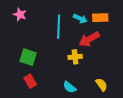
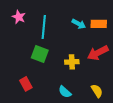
cyan line: (59, 27) -> (44, 27), moved
red arrow: (89, 39) -> (98, 53), moved
green square: (28, 57) -> (40, 54), moved

